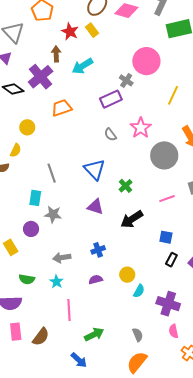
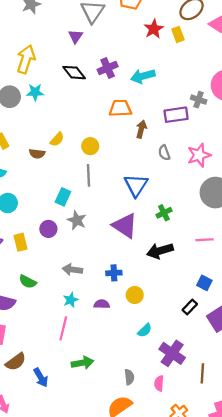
brown arrow: (56, 54) -> (141, 129), moved
cyan arrow: (82, 66) -> (143, 76), moved
purple cross: (41, 77) -> (108, 68), size x0.7
gray cross: (126, 80) -> (199, 100), turned -32
yellow circle: (27, 127) -> (90, 146), moved
purple triangle: (95, 207) -> (125, 226), size x1.4
blue square: (166, 237) -> (204, 283), moved
yellow circle: (127, 275) -> (135, 295), moved
cyan star: (56, 282) -> (71, 300), moved
pink semicircle: (174, 331) -> (159, 383), moved
brown semicircle: (41, 337) -> (16, 362), moved
blue arrow: (79, 360) -> (41, 378), moved

